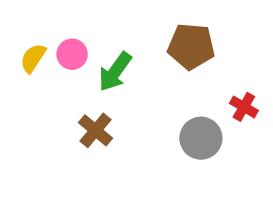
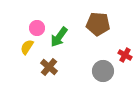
yellow semicircle: (33, 58) -> (27, 47), moved

